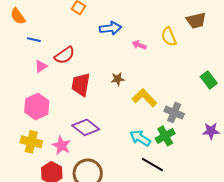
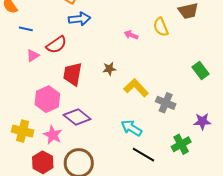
blue arrow: (110, 28) -> (79, 19), moved
pink hexagon: (37, 106) -> (47, 99), moved
green cross: (165, 136) -> (181, 144), moved

